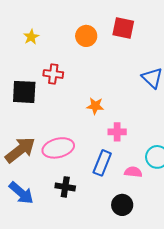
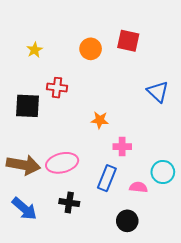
brown arrow: (20, 150) -> (23, 165), turned 48

